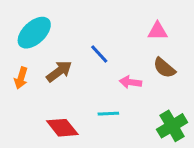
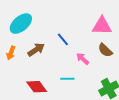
pink triangle: (158, 31) -> (102, 26), size x1.5
pink arrow: (130, 82) -> (83, 59), turned 32

